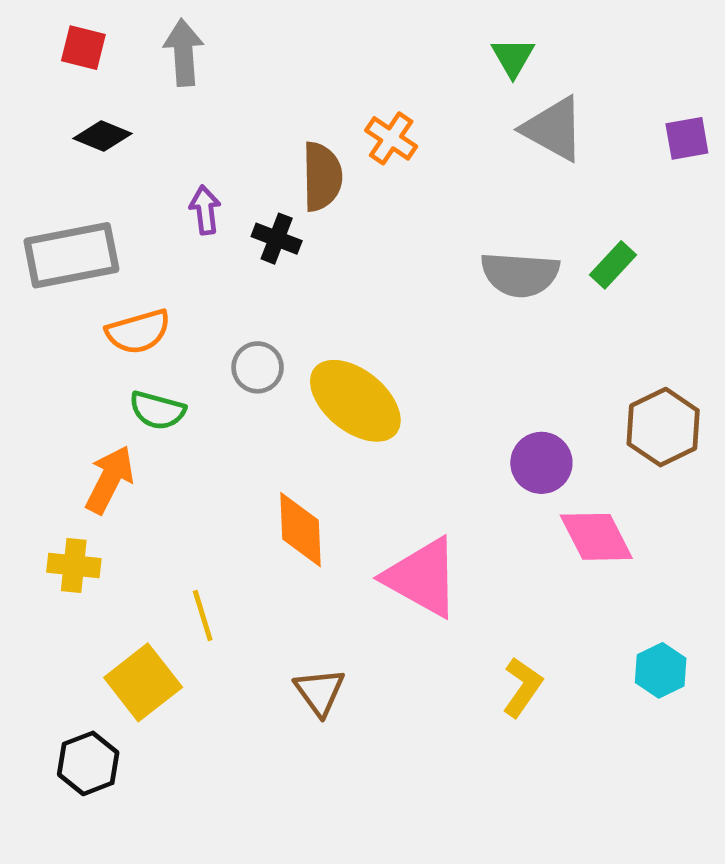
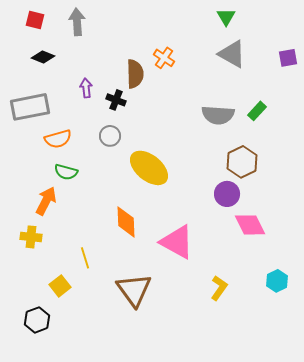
green triangle: (513, 57) -> (226, 17), moved
gray circle: (258, 367) -> (110, 136), moved
brown hexagon: (663, 427) -> (242, 162), moved
yellow square: (143, 682) -> (60, 286), size x0.7
brown triangle: (320, 692) -> (134, 290), size x1.6

